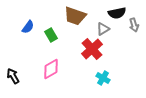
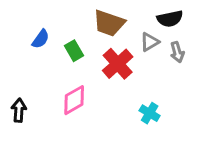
gray arrow: (134, 25) -> (177, 52), moved
red cross: (92, 49) -> (118, 64), moved
black arrow: (13, 76) -> (19, 110), turned 35

